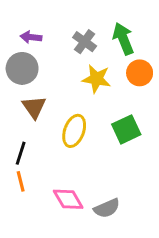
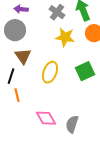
black line: (21, 153) -> (11, 76), moved
orange line: (21, 181) -> (17, 95), moved
gray semicircle: (107, 208) -> (72, 124), turned 132

